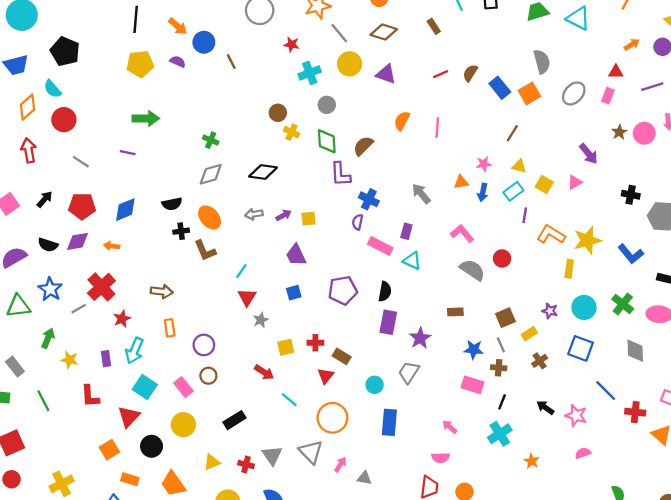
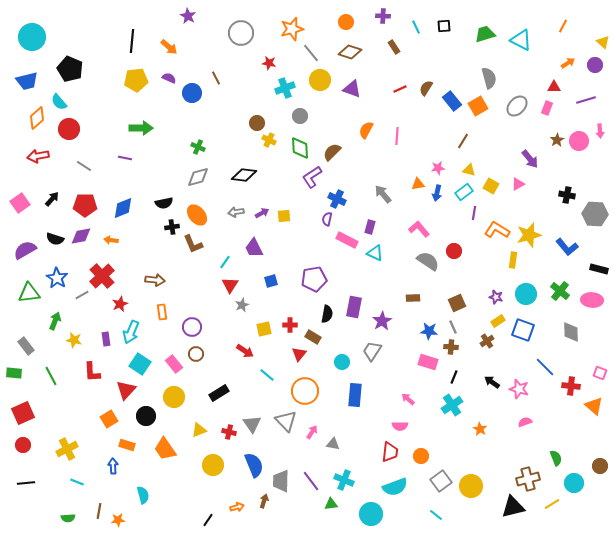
blue circle: (204, 42) -> (192, 93), moved
red arrow: (29, 150) -> (38, 156), turned -90
purple L-shape: (340, 174) -> (312, 177), turned 60
purple trapezoid: (296, 255) -> (254, 248), moved
black semicircle: (385, 291) -> (327, 314), moved
yellow rectangle: (529, 334) -> (498, 321), moved

